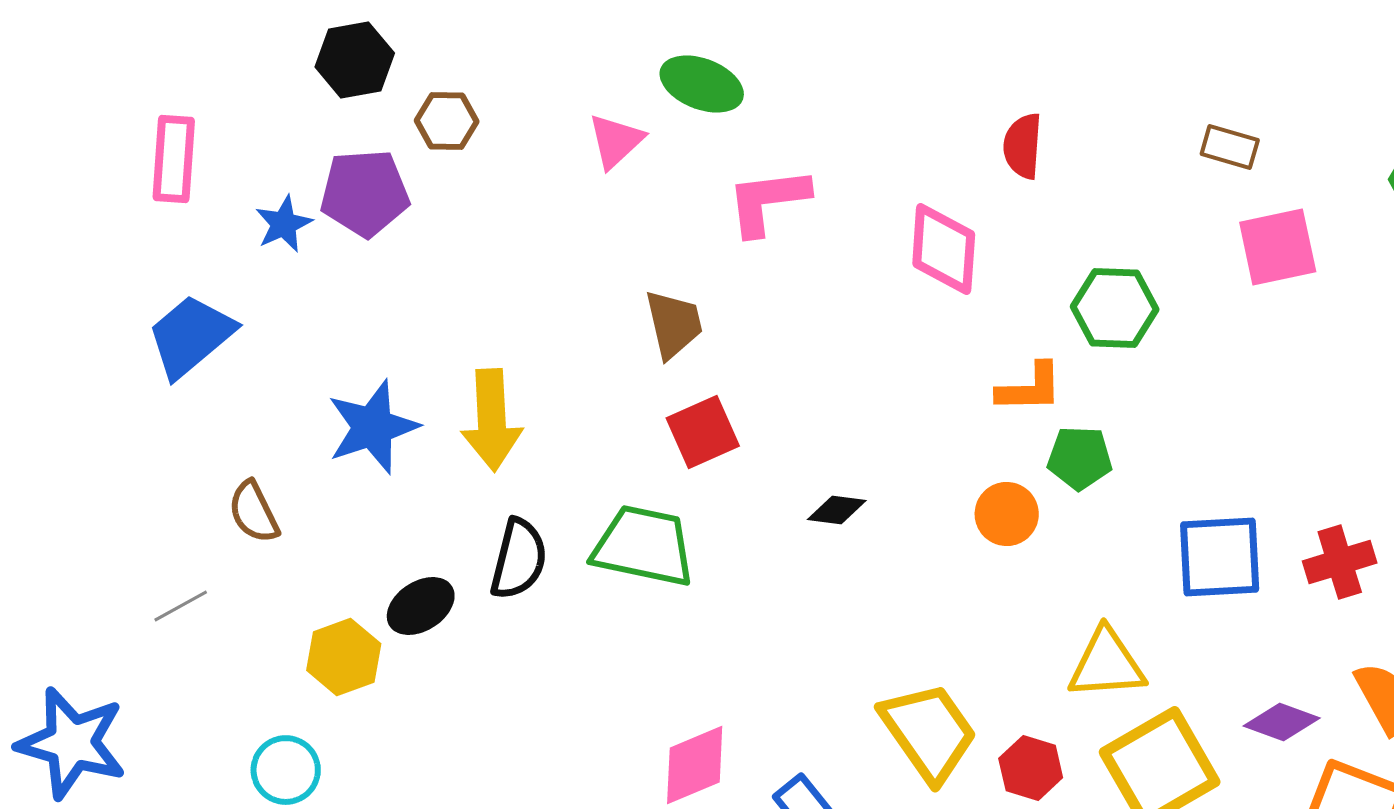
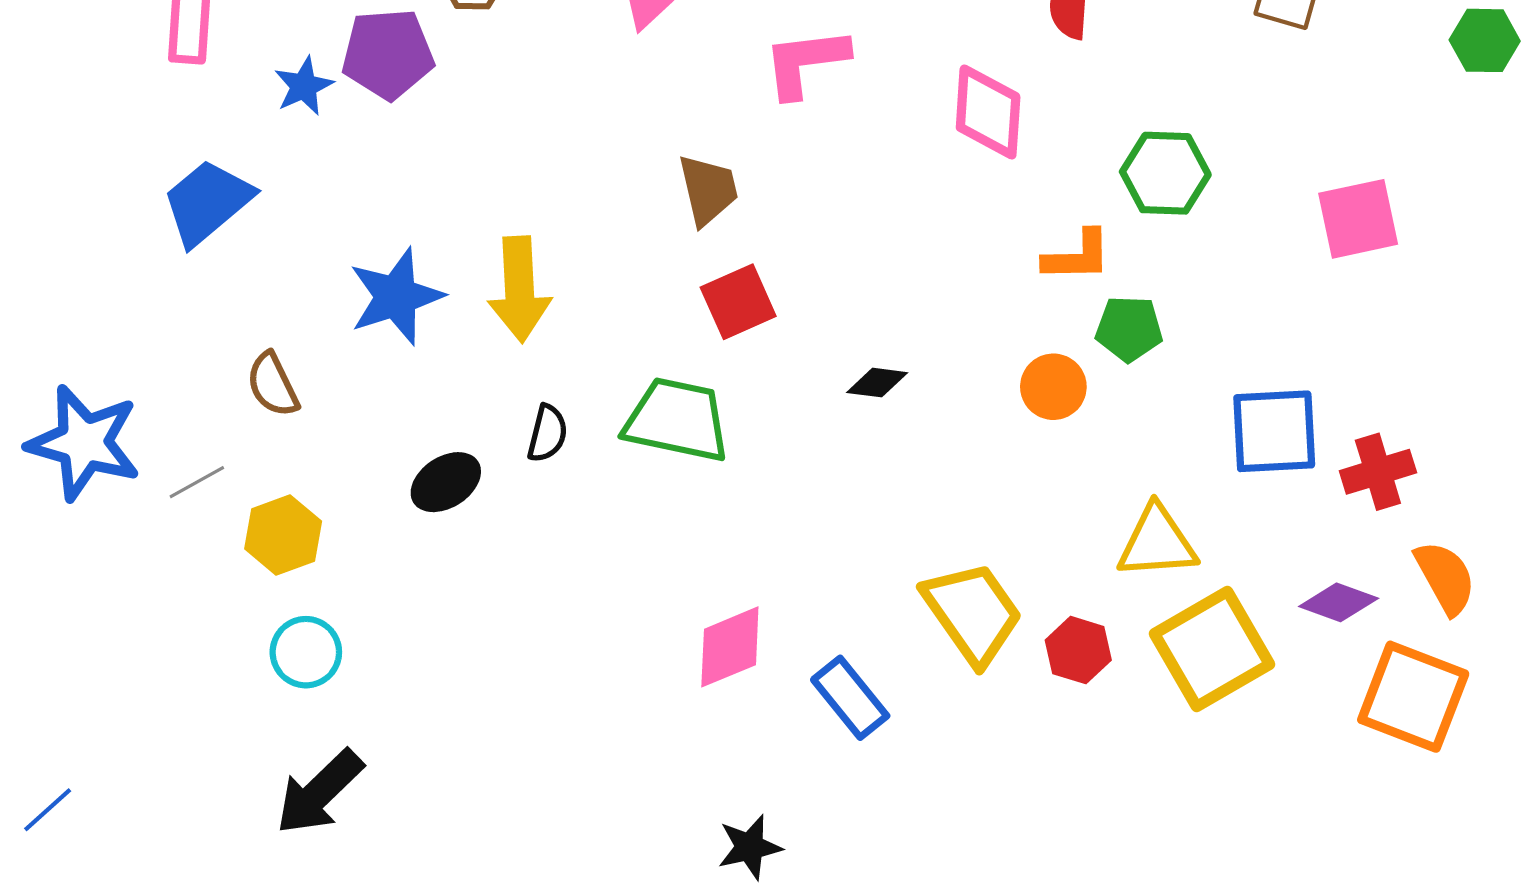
pink square: (1278, 247) -> (1358, 219), moved
black semicircle: (519, 559) -> (547, 433), size x0.7
red cross: (1340, 562) -> (1378, 472), moved
yellow hexagon: (344, 657) -> (283, 535), moved
blue star: (72, 743) -> (84, 443), moved

